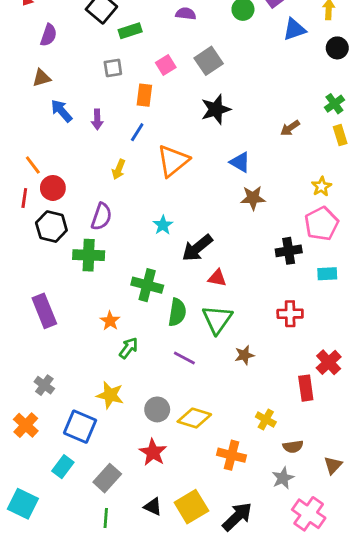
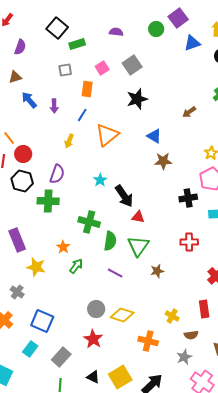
black arrow: (197, 248) -> (124, 196), turned -85
red rectangle: (306, 388) -> (204, 309), moved
yellow star: (110, 395) -> (36, 267), moved

